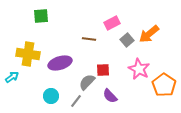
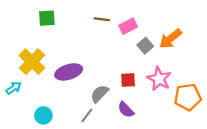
brown line: (89, 39) -> (102, 19), moved
yellow cross: (28, 54) -> (32, 62), turned 35
red square: (103, 70) -> (128, 80), moved
orange pentagon: (164, 85) -> (188, 97), turned 30
cyan circle: (51, 96) -> (43, 115), moved

